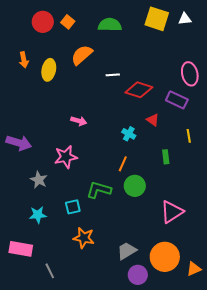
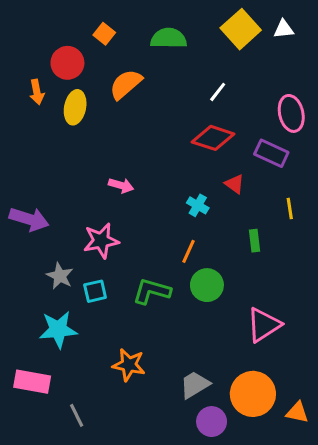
yellow square: (157, 19) -> (241, 29), turned 30
red circle: (43, 22) -> (67, 63), moved
white line: (113, 75) -> (218, 92), moved, turned -48
cyan square: (73, 207) -> (95, 291), moved
cyan star: (38, 215) -> (58, 330), size x1.4
orange triangle: (194, 269) -> (297, 412), turned 35

